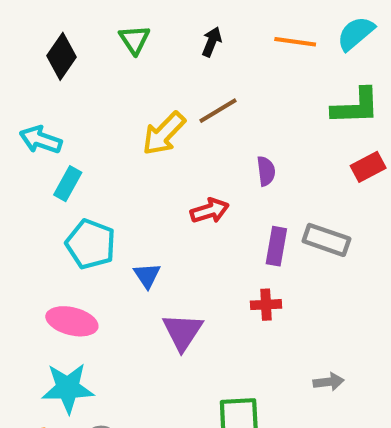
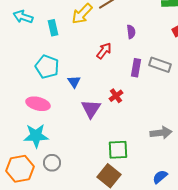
cyan rectangle: (68, 184) -> (53, 28), moved, turned -42
red arrow: (210, 211) -> (104, 51), turned -36
red cross: (266, 305) -> (116, 96), moved, turned -32
gray arrow: (329, 382) -> (161, 133), size x1.5

